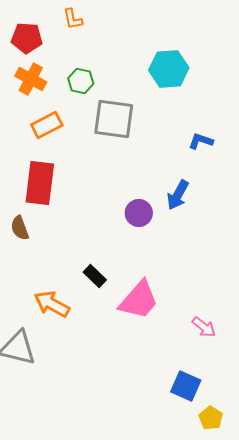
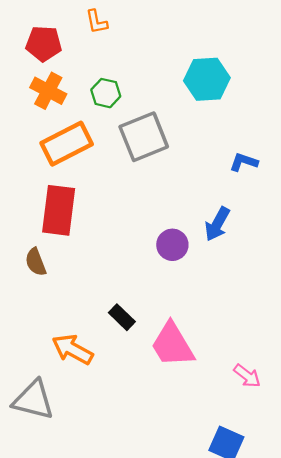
gray square: (114, 119) -> (144, 137), turned -30
orange rectangle: (47, 125) -> (67, 144), size x1.4
pink trapezoid: (139, 300) -> (172, 345), turned 108

